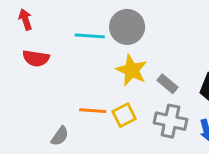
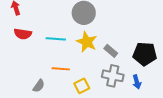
cyan line: (90, 36) -> (56, 39), moved
yellow square: (124, 115) -> (82, 86), moved

